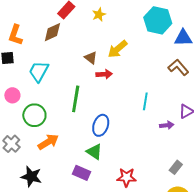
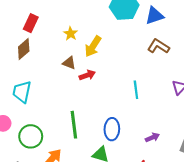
yellow star: (99, 15) -> (71, 34), moved
green line: (76, 99) -> (74, 125), moved
blue ellipse: (101, 125) -> (112, 129), moved
purple arrow: (167, 125) -> (152, 137), moved

